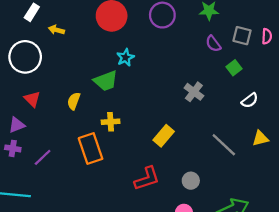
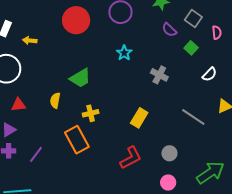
gray square: (242, 36) -> (193, 19), turned 30
pink semicircle: (267, 36) -> (217, 32), moved
cyan star: (125, 57) -> (124, 53), moved
red triangle: (32, 99) -> (18, 105), turned -42

